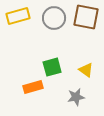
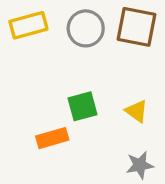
gray star: (76, 97) -> (140, 165), moved

